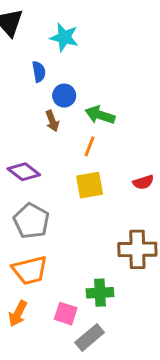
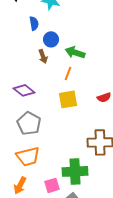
green cross: (100, 293) -> (75, 171), size x1.4
pink square: (66, 314) -> (52, 185), turned -35

